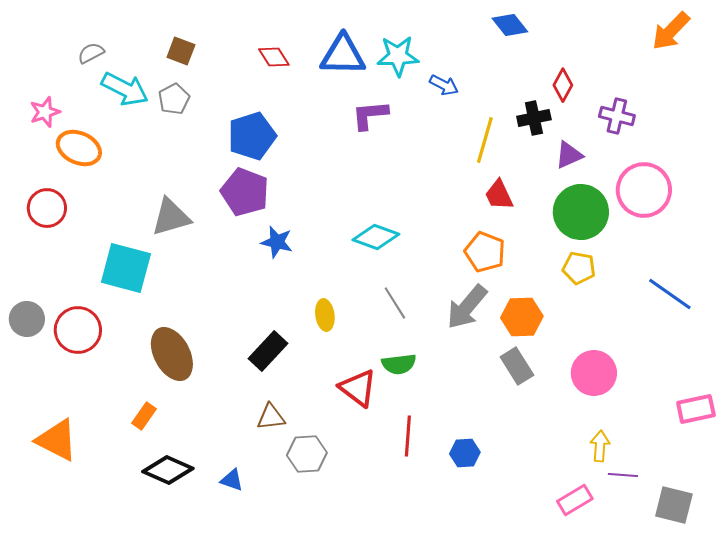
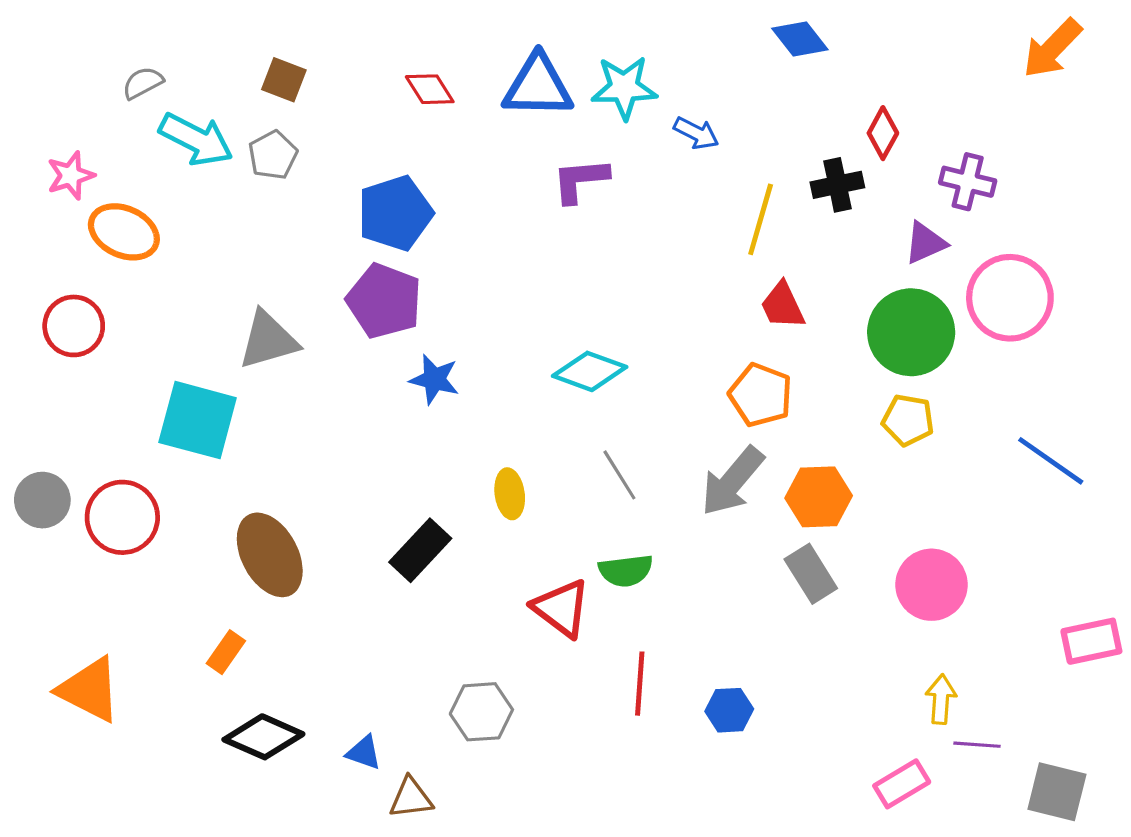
purple triangle: (569, 155) -> (925, 243), moved
brown triangle: (271, 417) -> (411, 798), moved

